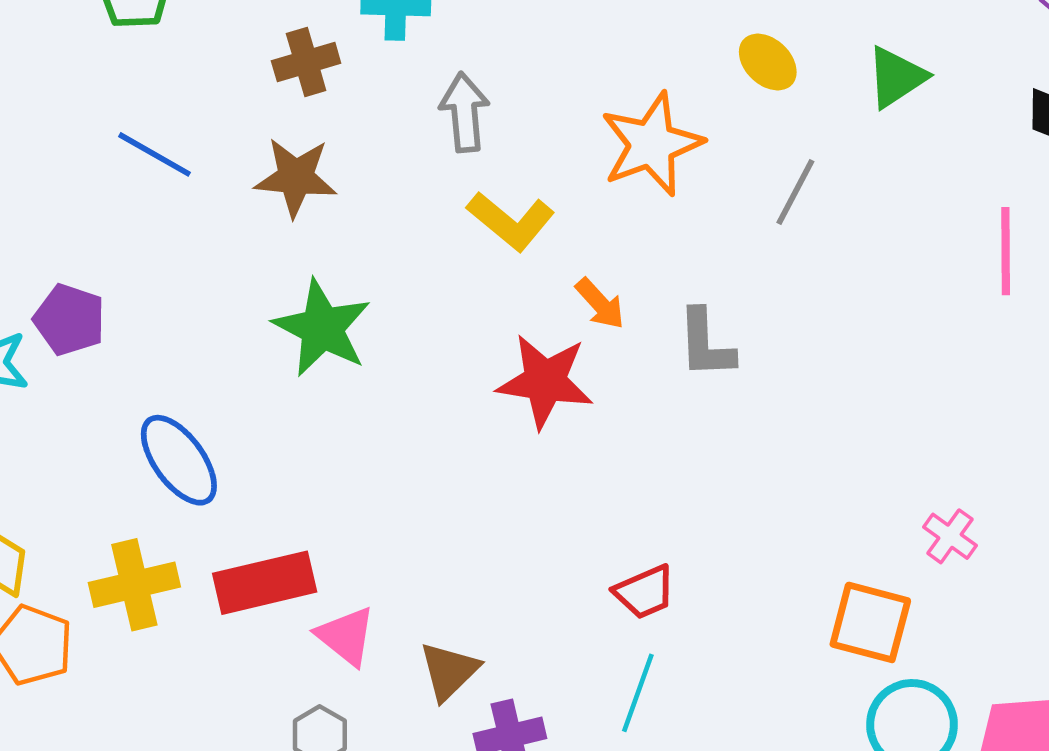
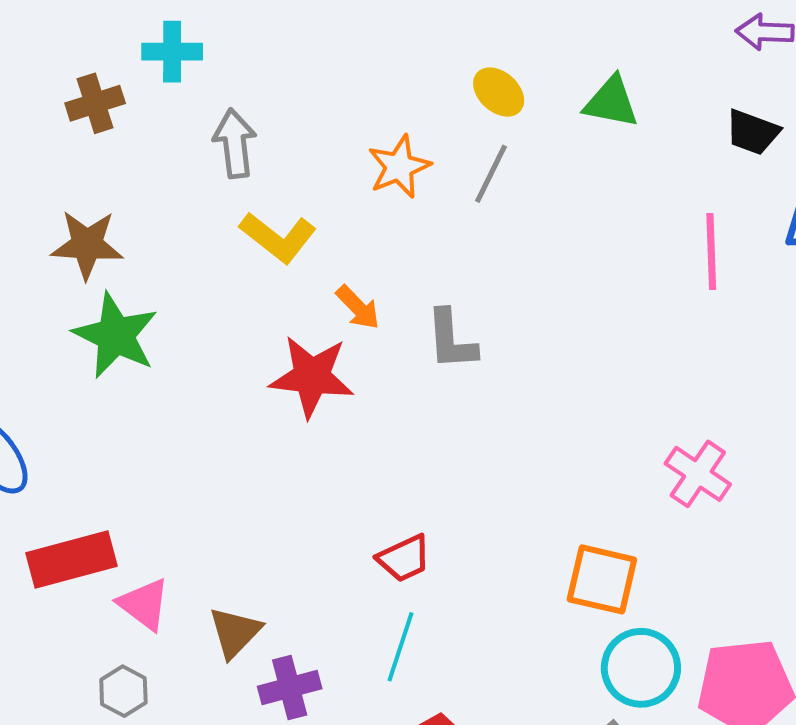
green triangle: (896, 77) -> (611, 102), turned 46
orange star: (652, 144) -> (399, 167), size x0.7
brown star: (296, 177) -> (87, 245), moved
gray line: (795, 192) -> (491, 174), moved
pink cross: (950, 536) -> (698, 474), moved, size x1.4

